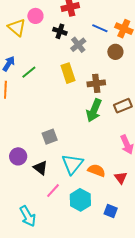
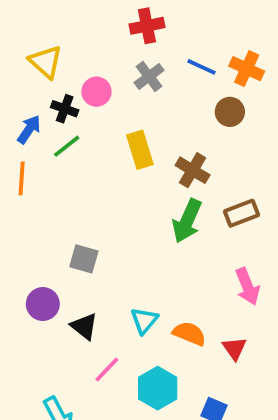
pink circle: (35, 16) -> (96, 92), moved
black cross: (60, 31) -> (65, 109), moved
gray cross: (78, 45) -> (149, 76), moved
brown cross: (96, 83) -> (193, 170), turned 36
gray square: (50, 137) -> (84, 259), moved, turned 35
cyan triangle: (72, 164) -> (144, 321), size x0.7

